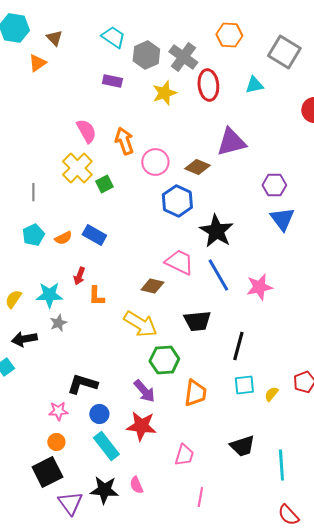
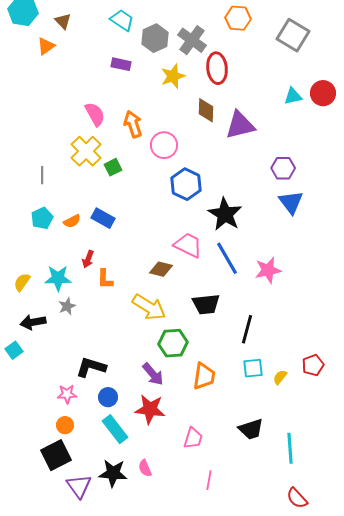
cyan triangle: (254, 85) -> (293, 96), moved
brown diamond: (197, 167) -> (206, 110), moved, turned 70

